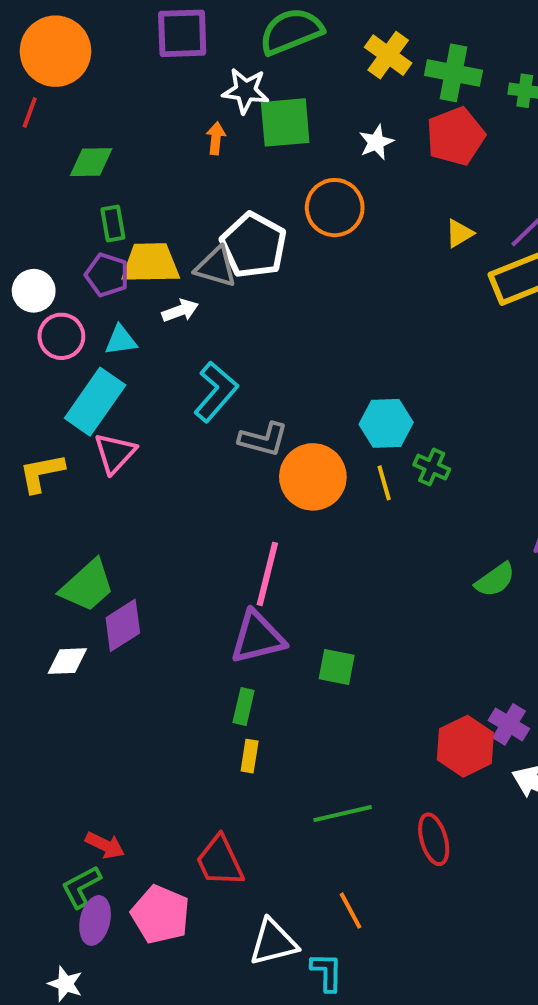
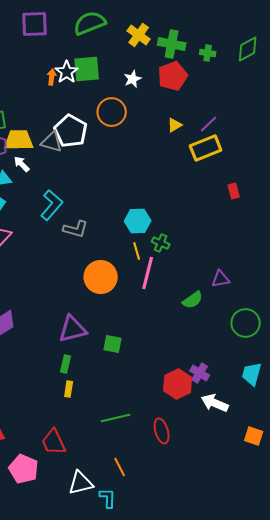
white star: (246, 91) -> (67, 72), moved, turned 30
white arrow: (180, 311) -> (22, 164), moved, turned -114
orange circle: (313, 477) -> (101, 277), moved
pink line: (267, 574) -> (148, 273), moved

